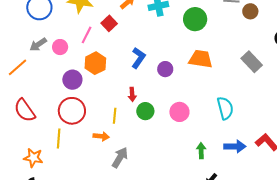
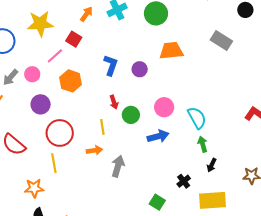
pink line: (87, 35) -> (55, 56), turned 36
purple circle: (72, 80) -> (41, 104), moved
cyan semicircle: (225, 108) -> (197, 118), moved
blue arrow: (235, 146) -> (158, 136), moved
green arrow: (201, 151) -> (203, 144), moved

